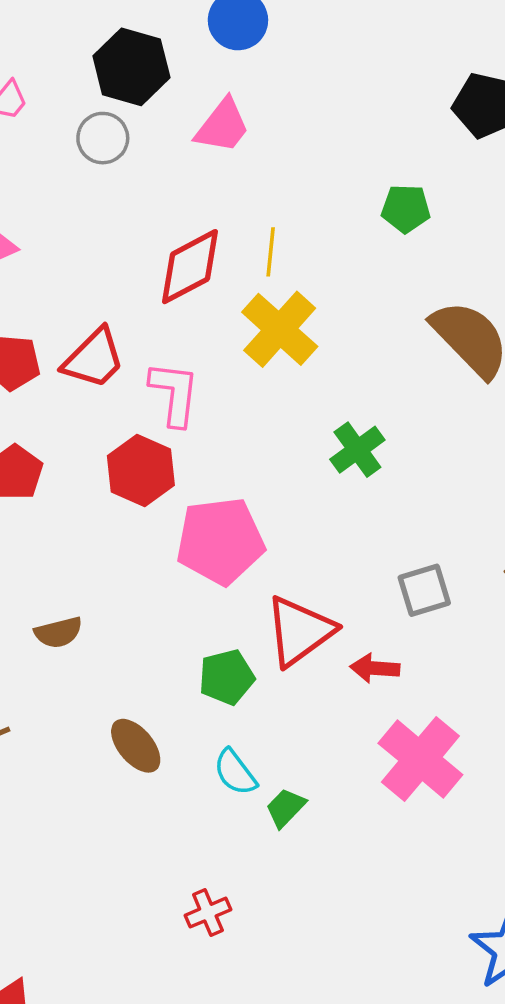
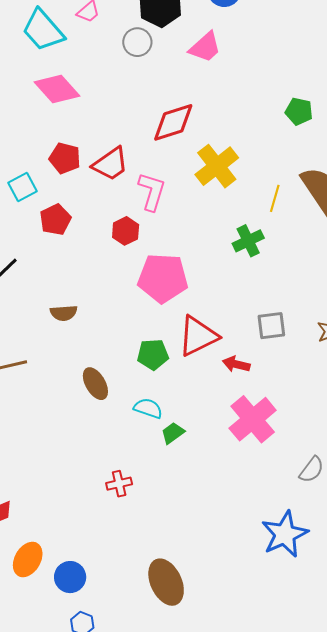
yellow line: (271, 252) -> (275, 198), moved
red hexagon: (141, 470) -> (126, 231), size x0.7
cyan semicircle: (235, 772) -> (148, 408), turned 136

